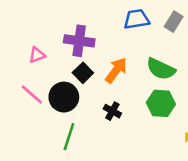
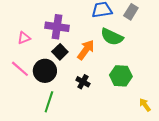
green semicircle: (161, 69) -> (112, 37), moved

